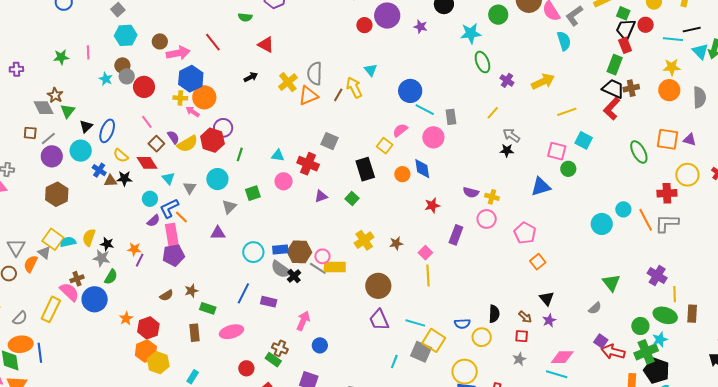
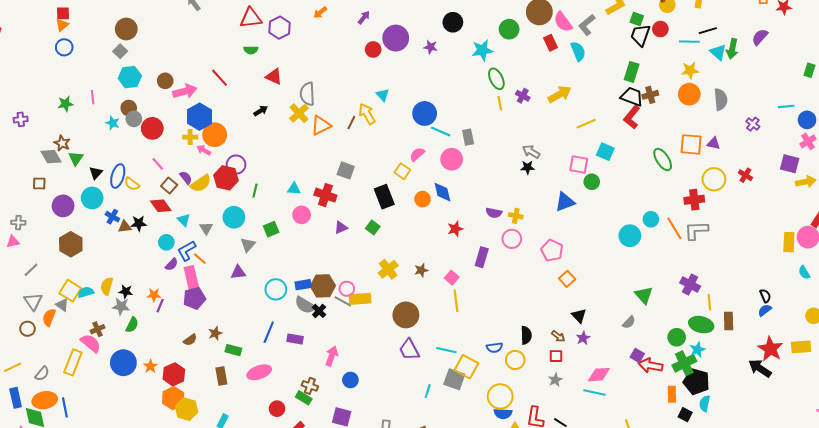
red rectangle: (625, 45) -> (551, 43), moved
gray semicircle: (315, 73) -> (307, 94), moved
yellow line: (493, 113) -> (500, 103), moved, turned -48
gray line: (48, 138) -> (31, 270), moved
yellow semicircle: (121, 156) -> (132, 184), moved
blue circle: (95, 299) -> (123, 363), moved

